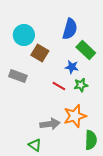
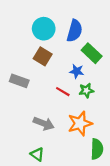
cyan circle: (24, 35) -> (44, 29), moved
gray arrow: (50, 124) -> (44, 123), moved, turned 30

